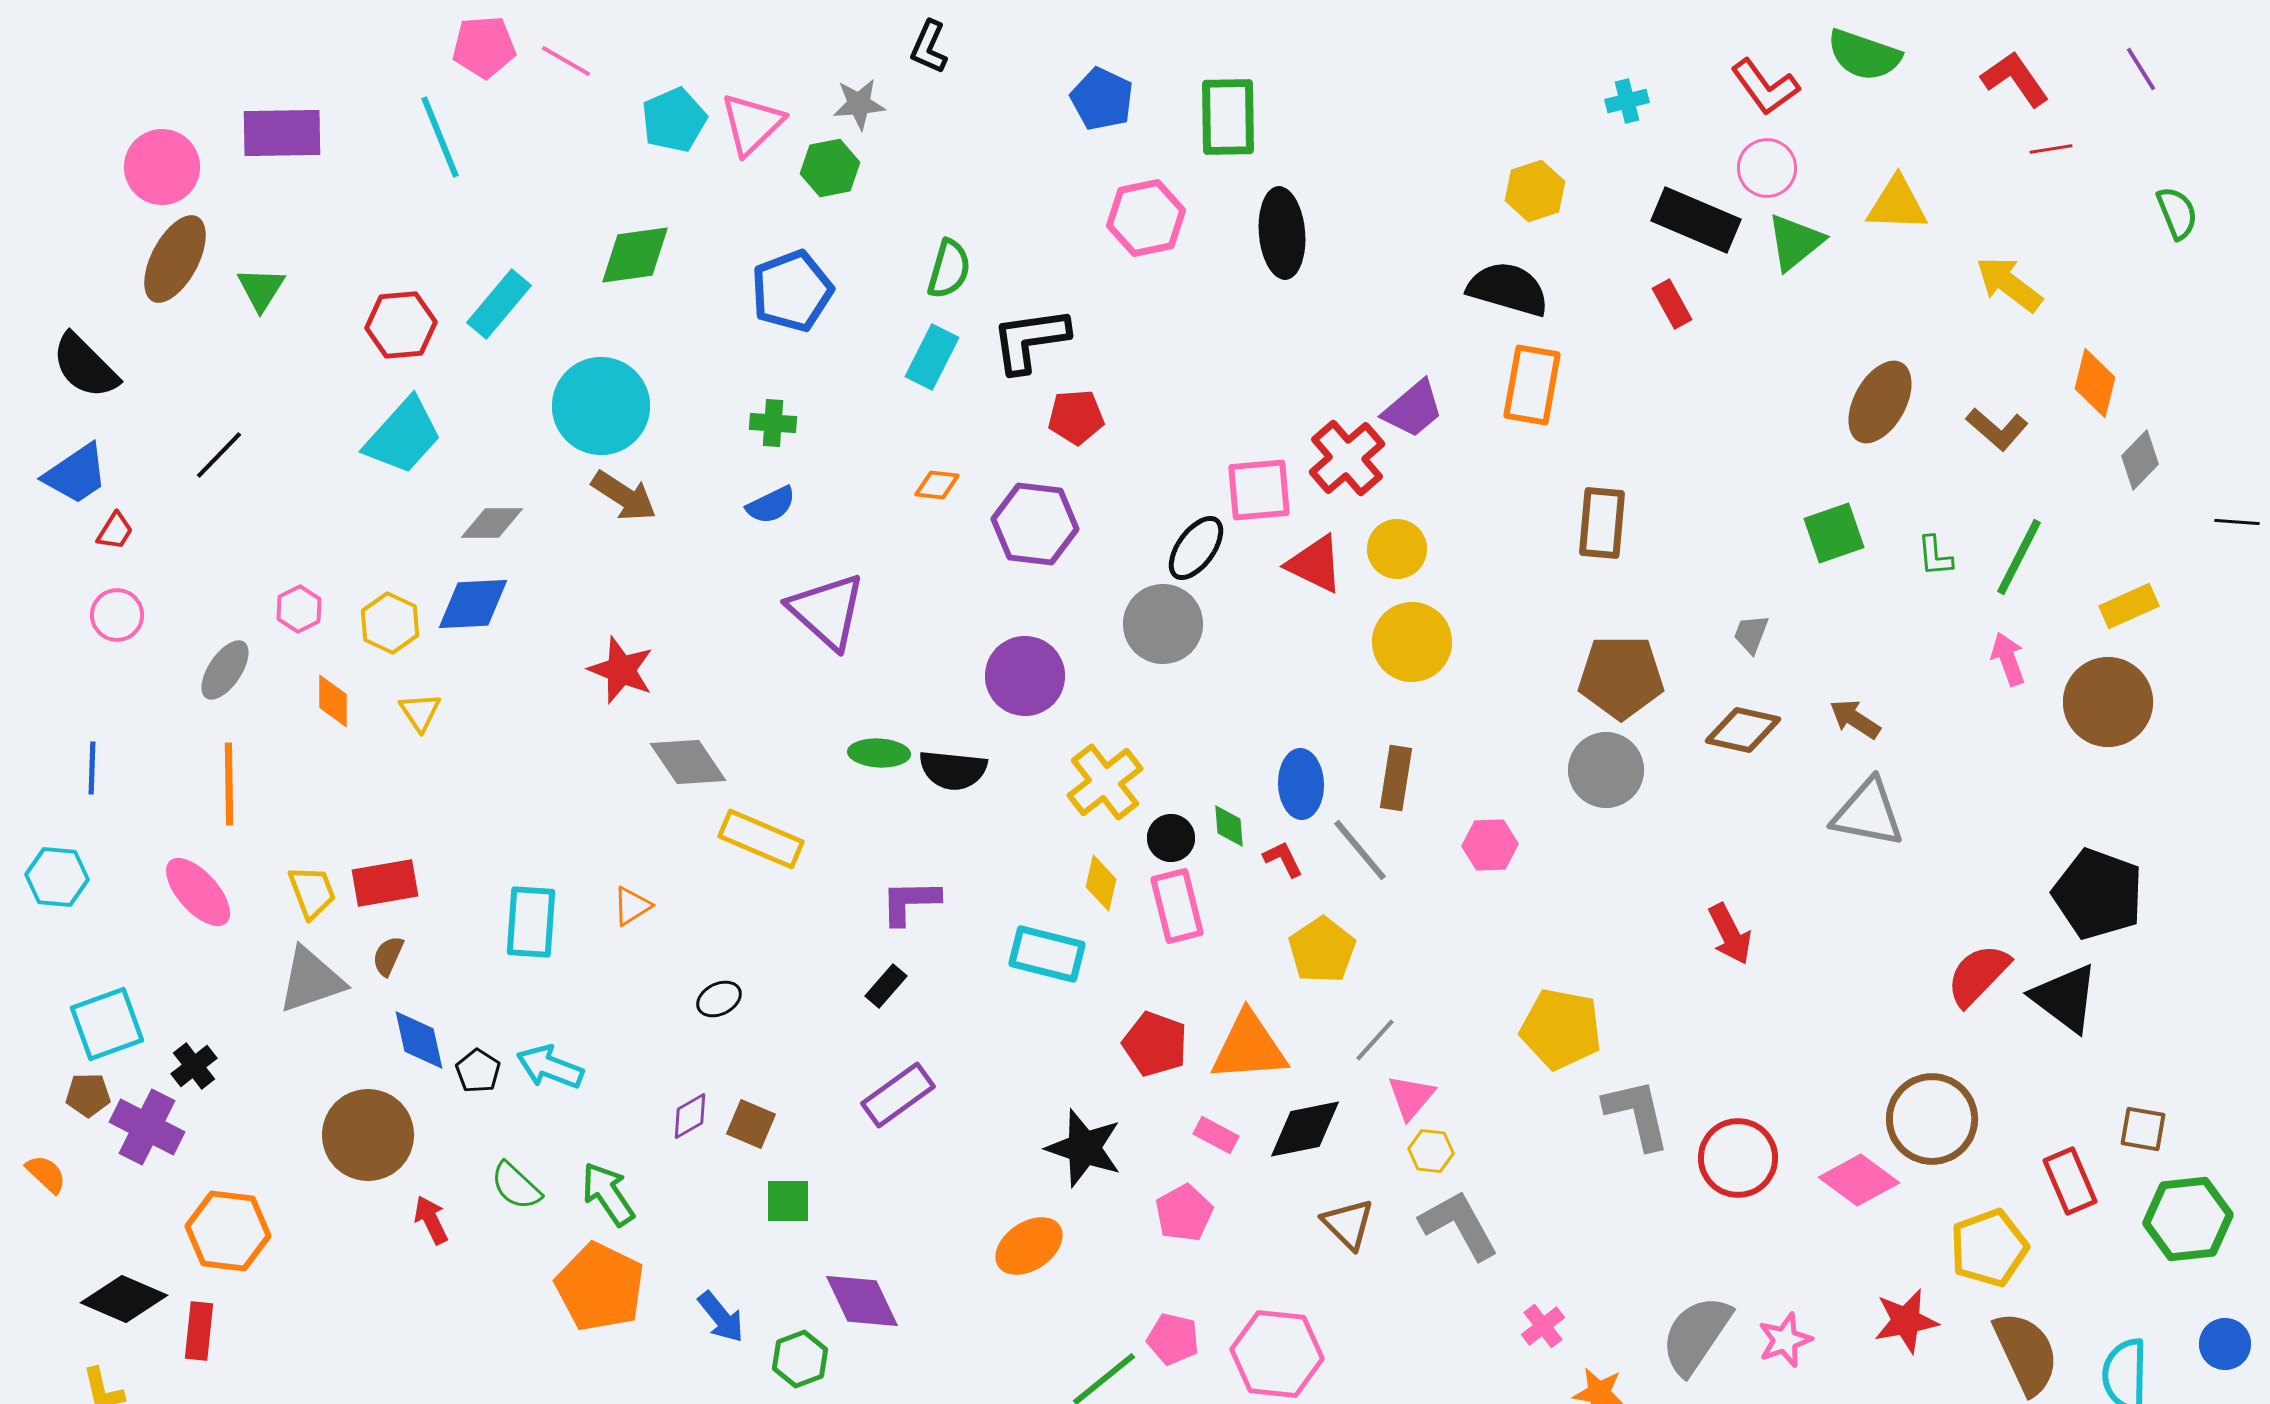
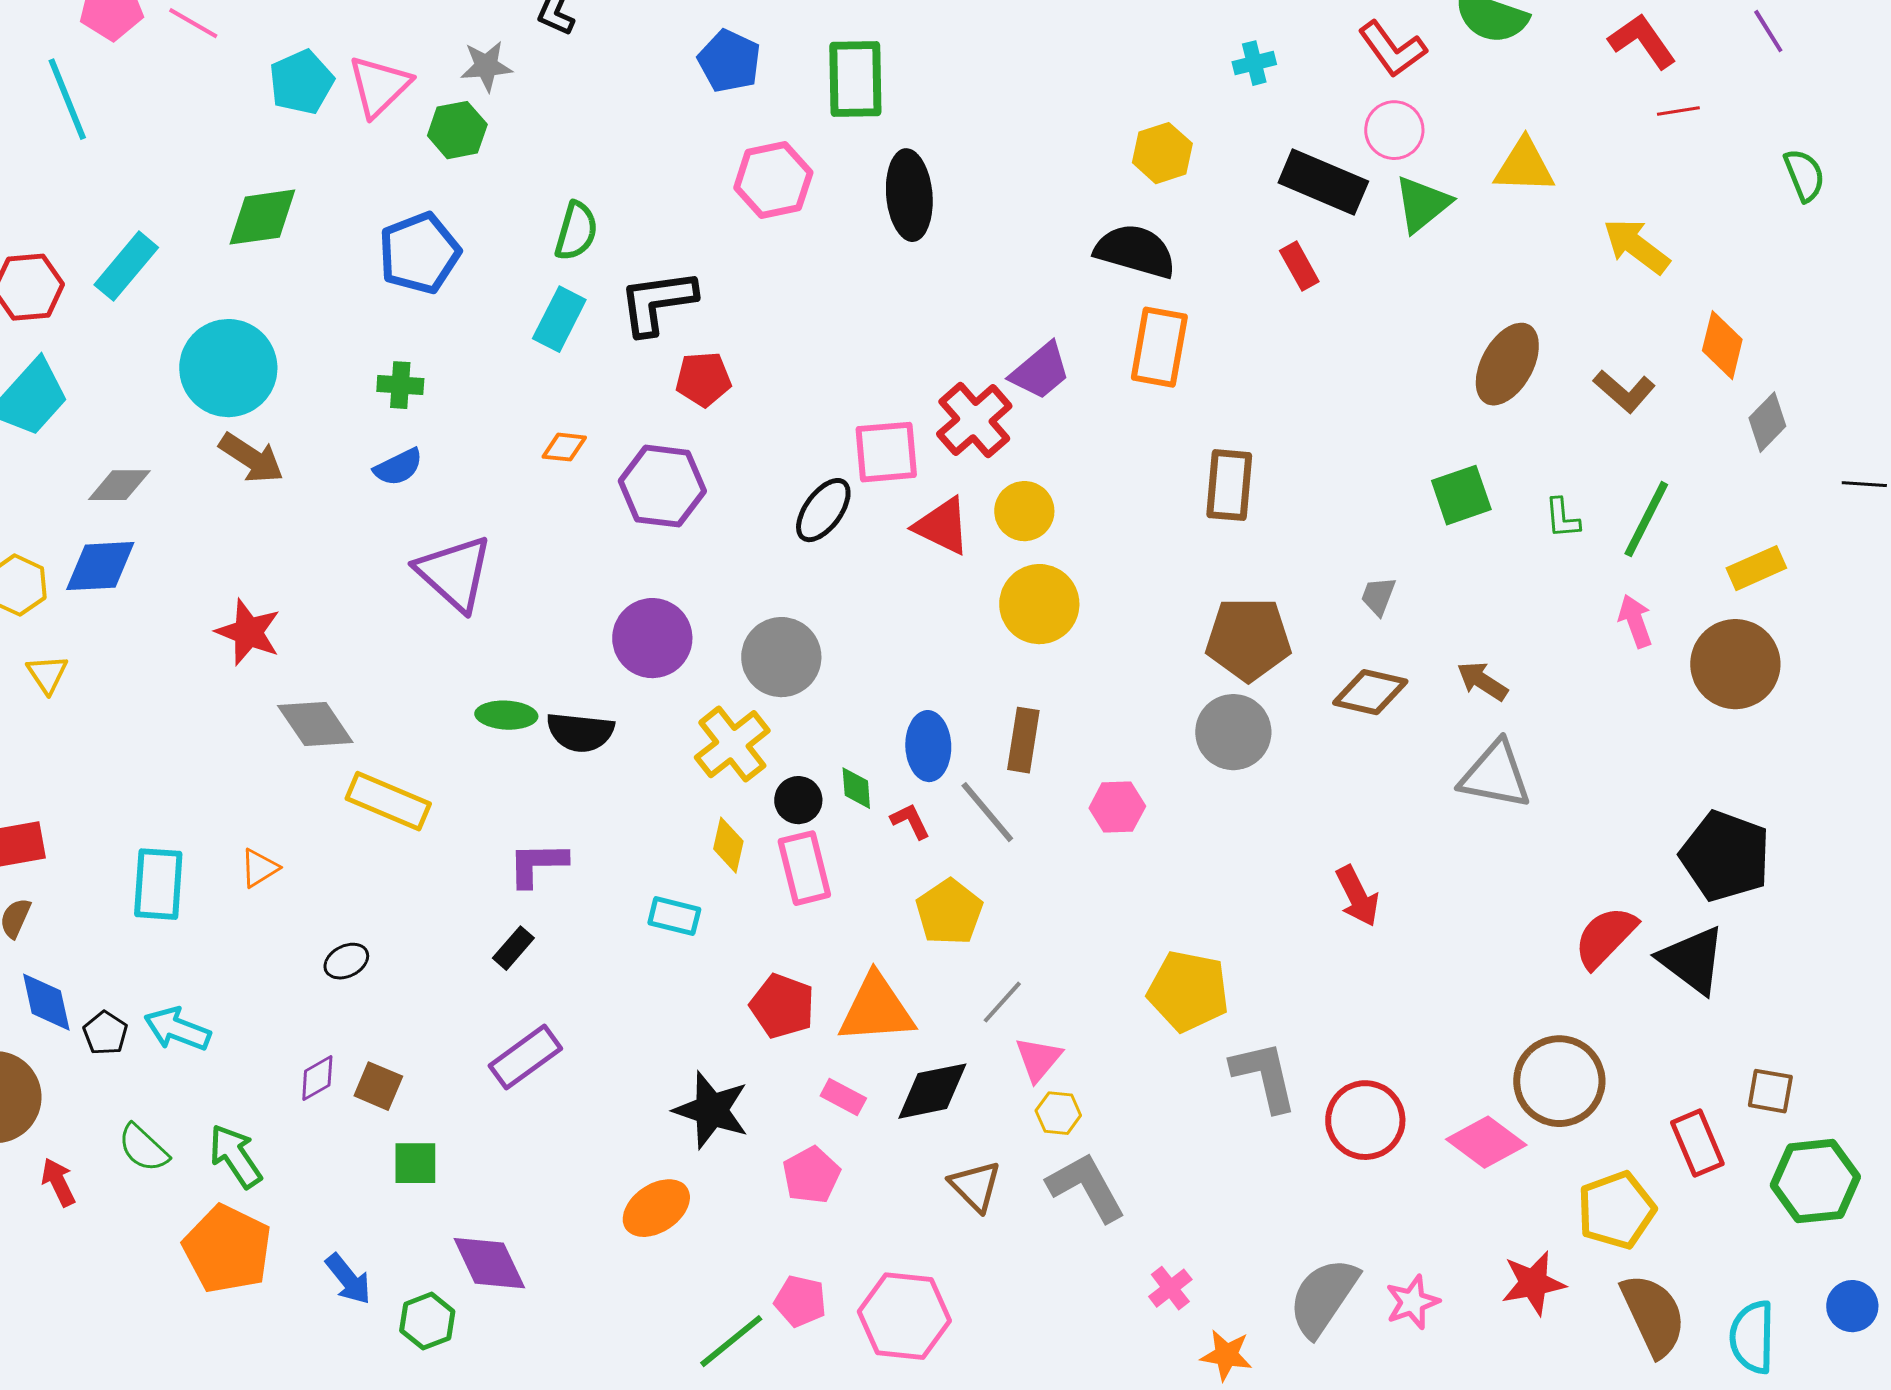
gray circle: (1163, 624) -> (781, 657), moved
cyan rectangle: (1047, 954) -> (674, 916), size x0.7

